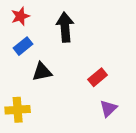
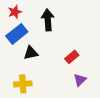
blue rectangle: (23, 46) -> (17, 34), size x1.5
yellow cross: (18, 110) -> (23, 84), moved

